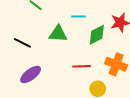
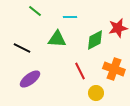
cyan line: (78, 16) -> (70, 17), moved
red line: (81, 66) -> (80, 71), turned 66

